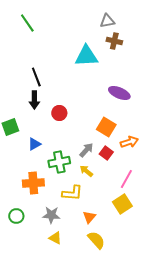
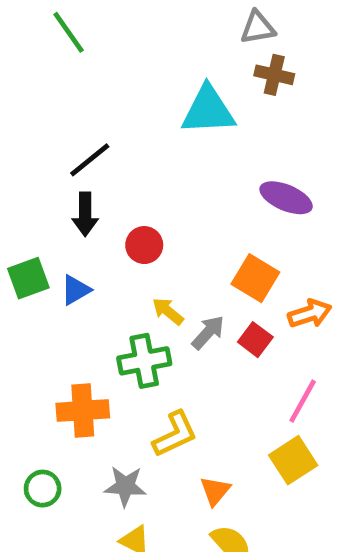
black line: (36, 77) -> (90, 160), turned 72
blue triangle: (34, 144) -> (76, 290), moved
yellow arrow: (86, 171) -> (168, 311), moved
yellow L-shape: (72, 193) -> (175, 434), turned -30

